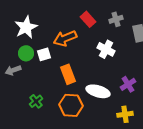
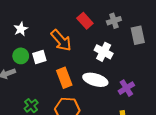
white star: (26, 27) -> (21, 29), size x0.6
orange arrow: (65, 38) -> (61, 40), turned -110
white ellipse: (98, 91) -> (95, 80), moved

